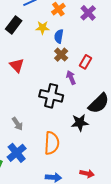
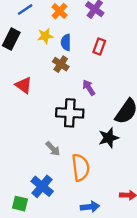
brown cross: (61, 55) -> (61, 64), moved
red rectangle: (86, 62) -> (99, 46), moved
gray arrow: (17, 124) -> (53, 149), moved

